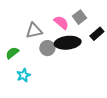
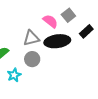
gray triangle: (34, 31) -> (31, 38), moved
gray circle: (47, 48) -> (32, 59), moved

